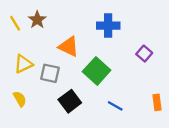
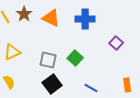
orange triangle: (69, 47) -> (51, 18), moved
green square: (97, 71) -> (75, 58), size x0.7
gray square: (50, 73) -> (48, 60), moved

